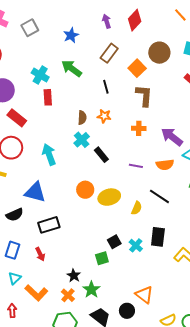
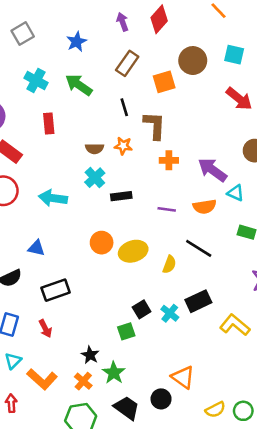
orange square: (137, 68) -> (164, 82), turned 30
cyan cross: (40, 75) -> (36, 80), moved
brown L-shape: (144, 96) -> (155, 125), moved
brown semicircle: (82, 118) -> (95, 149), turned 88
cyan arrow: (49, 154) -> (53, 198), turned -60
black rectangle: (101, 155) -> (121, 196), turned -56
blue triangle: (35, 192) -> (36, 248), size x0.6
black rectangle: (158, 237) -> (198, 301), turned 60

